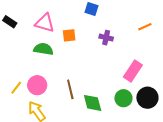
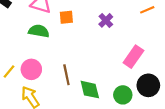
purple cross: (106, 38) -> (106, 20), turned 32
green circle: (123, 98) -> (123, 95), moved

